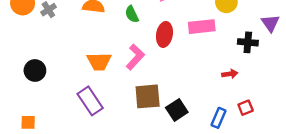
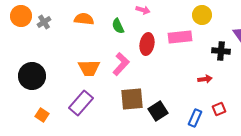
black circle: (35, 70) -> (32, 76), size x1.4
purple rectangle: (90, 101) -> (81, 103), turned 75
orange square: (28, 122) -> (42, 115), moved, turned 32

